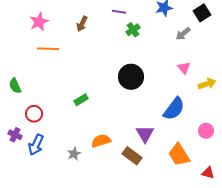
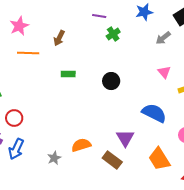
brown arrow: (82, 24) -> (59, 38), moved
black circle: (131, 77) -> (111, 81), size x0.7
green rectangle: (81, 100) -> (68, 74), moved, turned 32
blue semicircle: (174, 109) -> (154, 113), turned -100

